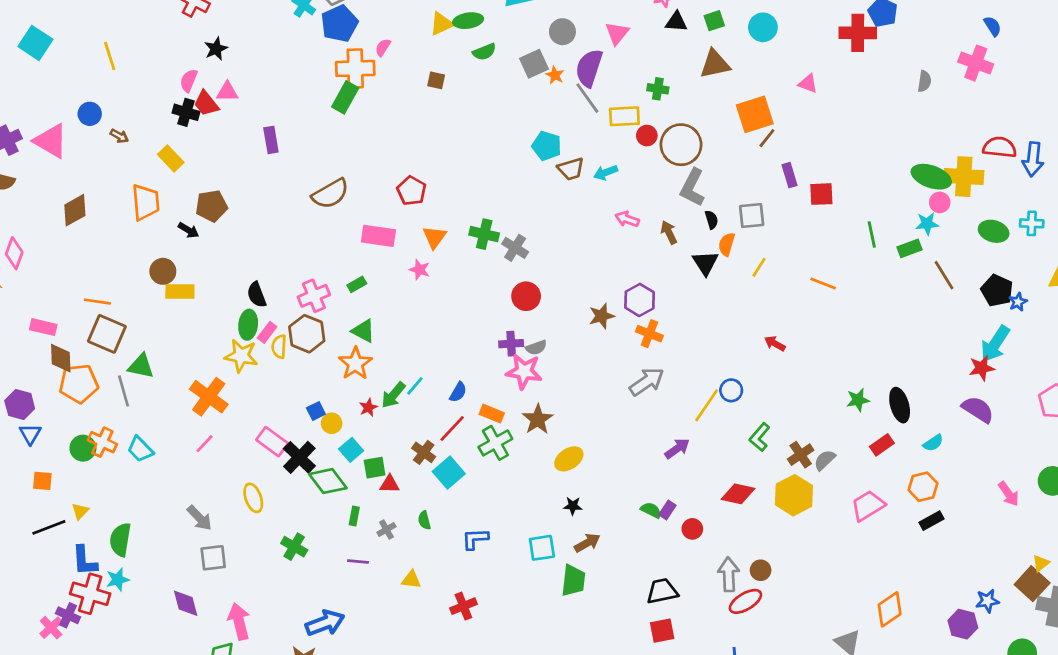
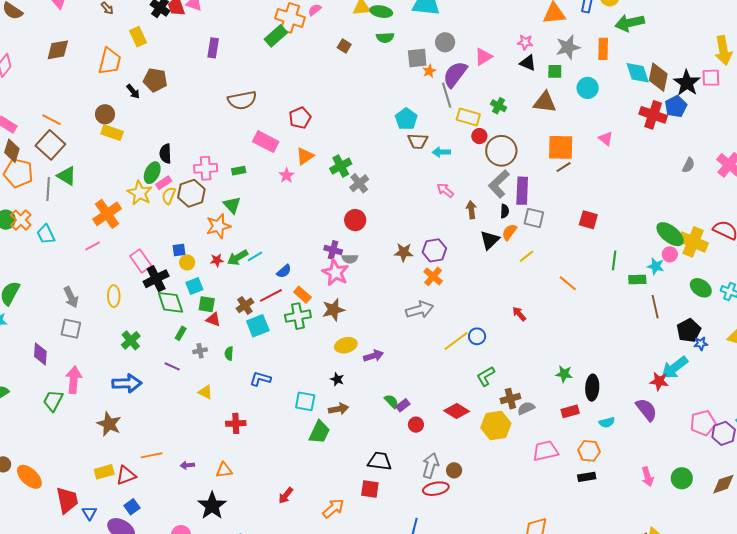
purple rectangle: (790, 175) -> (522, 191), moved, size x1.5
green cross: (484, 234) -> (341, 166), turned 30
purple arrow: (677, 449) -> (373, 356), moved
blue arrow: (325, 623) -> (127, 383), moved

